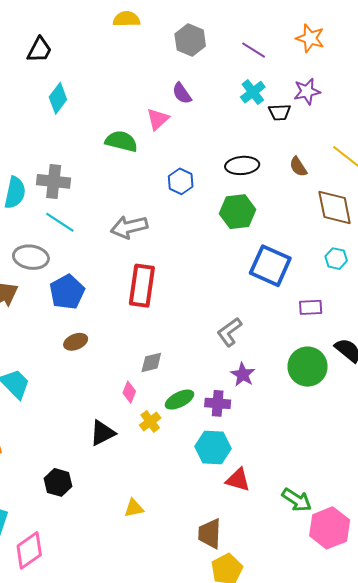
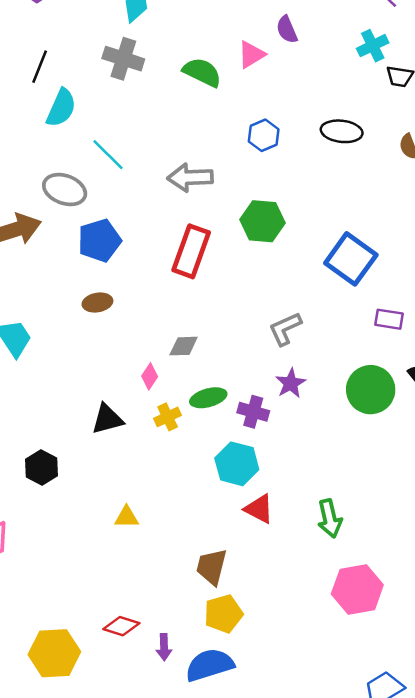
gray cross: (54, 181) -> (123, 59), moved
green hexagon: (238, 212) -> (262, 221), moved
green arrow: (297, 500) -> (330, 519), moved, turned 32

